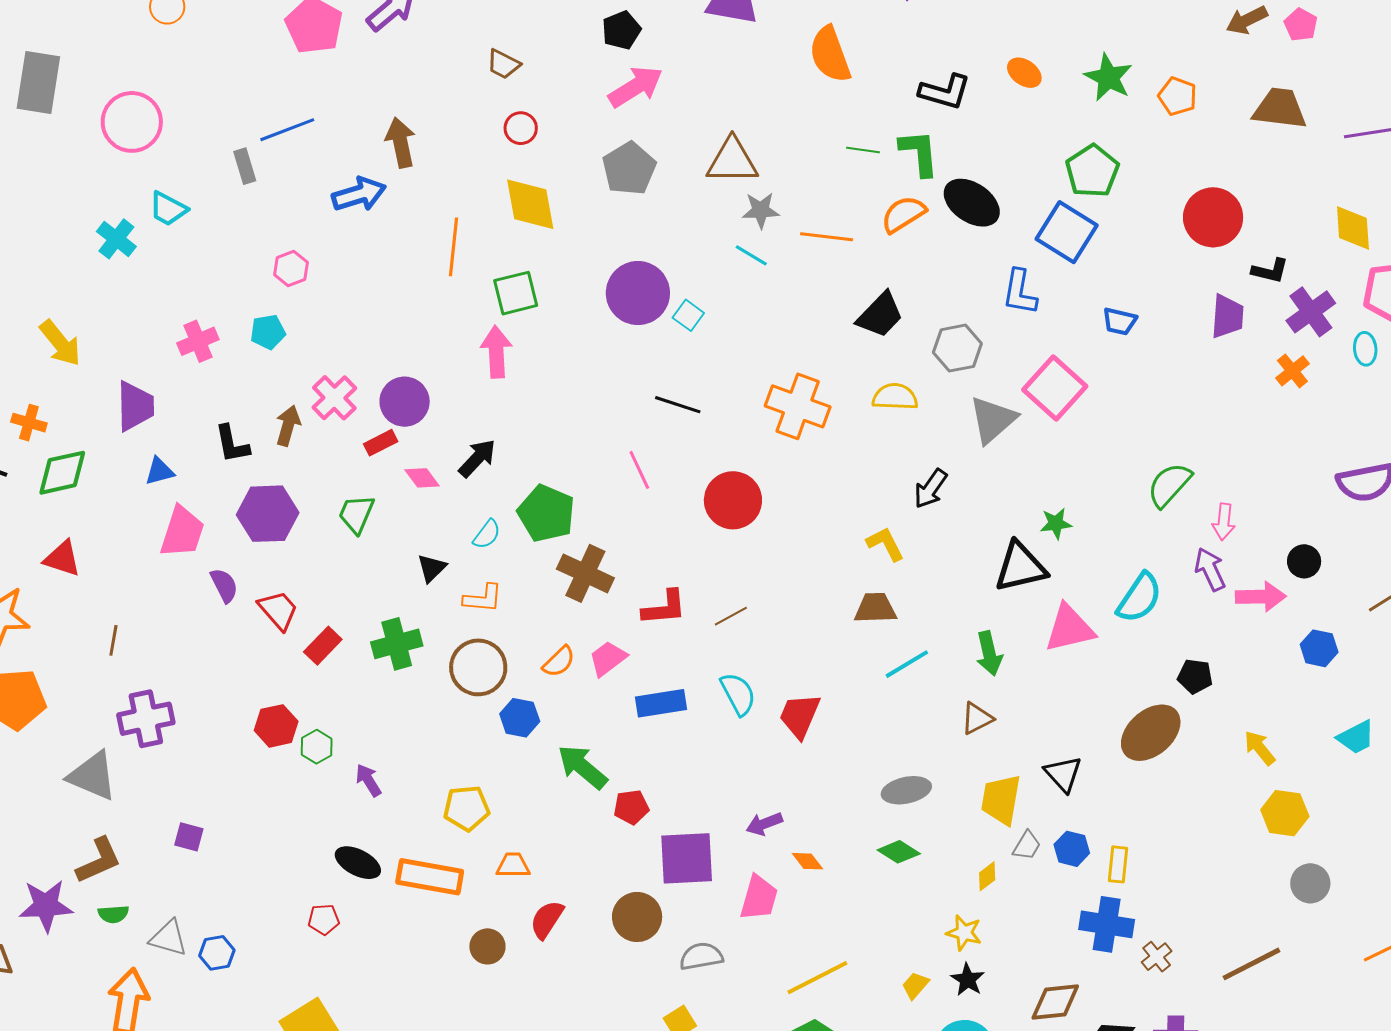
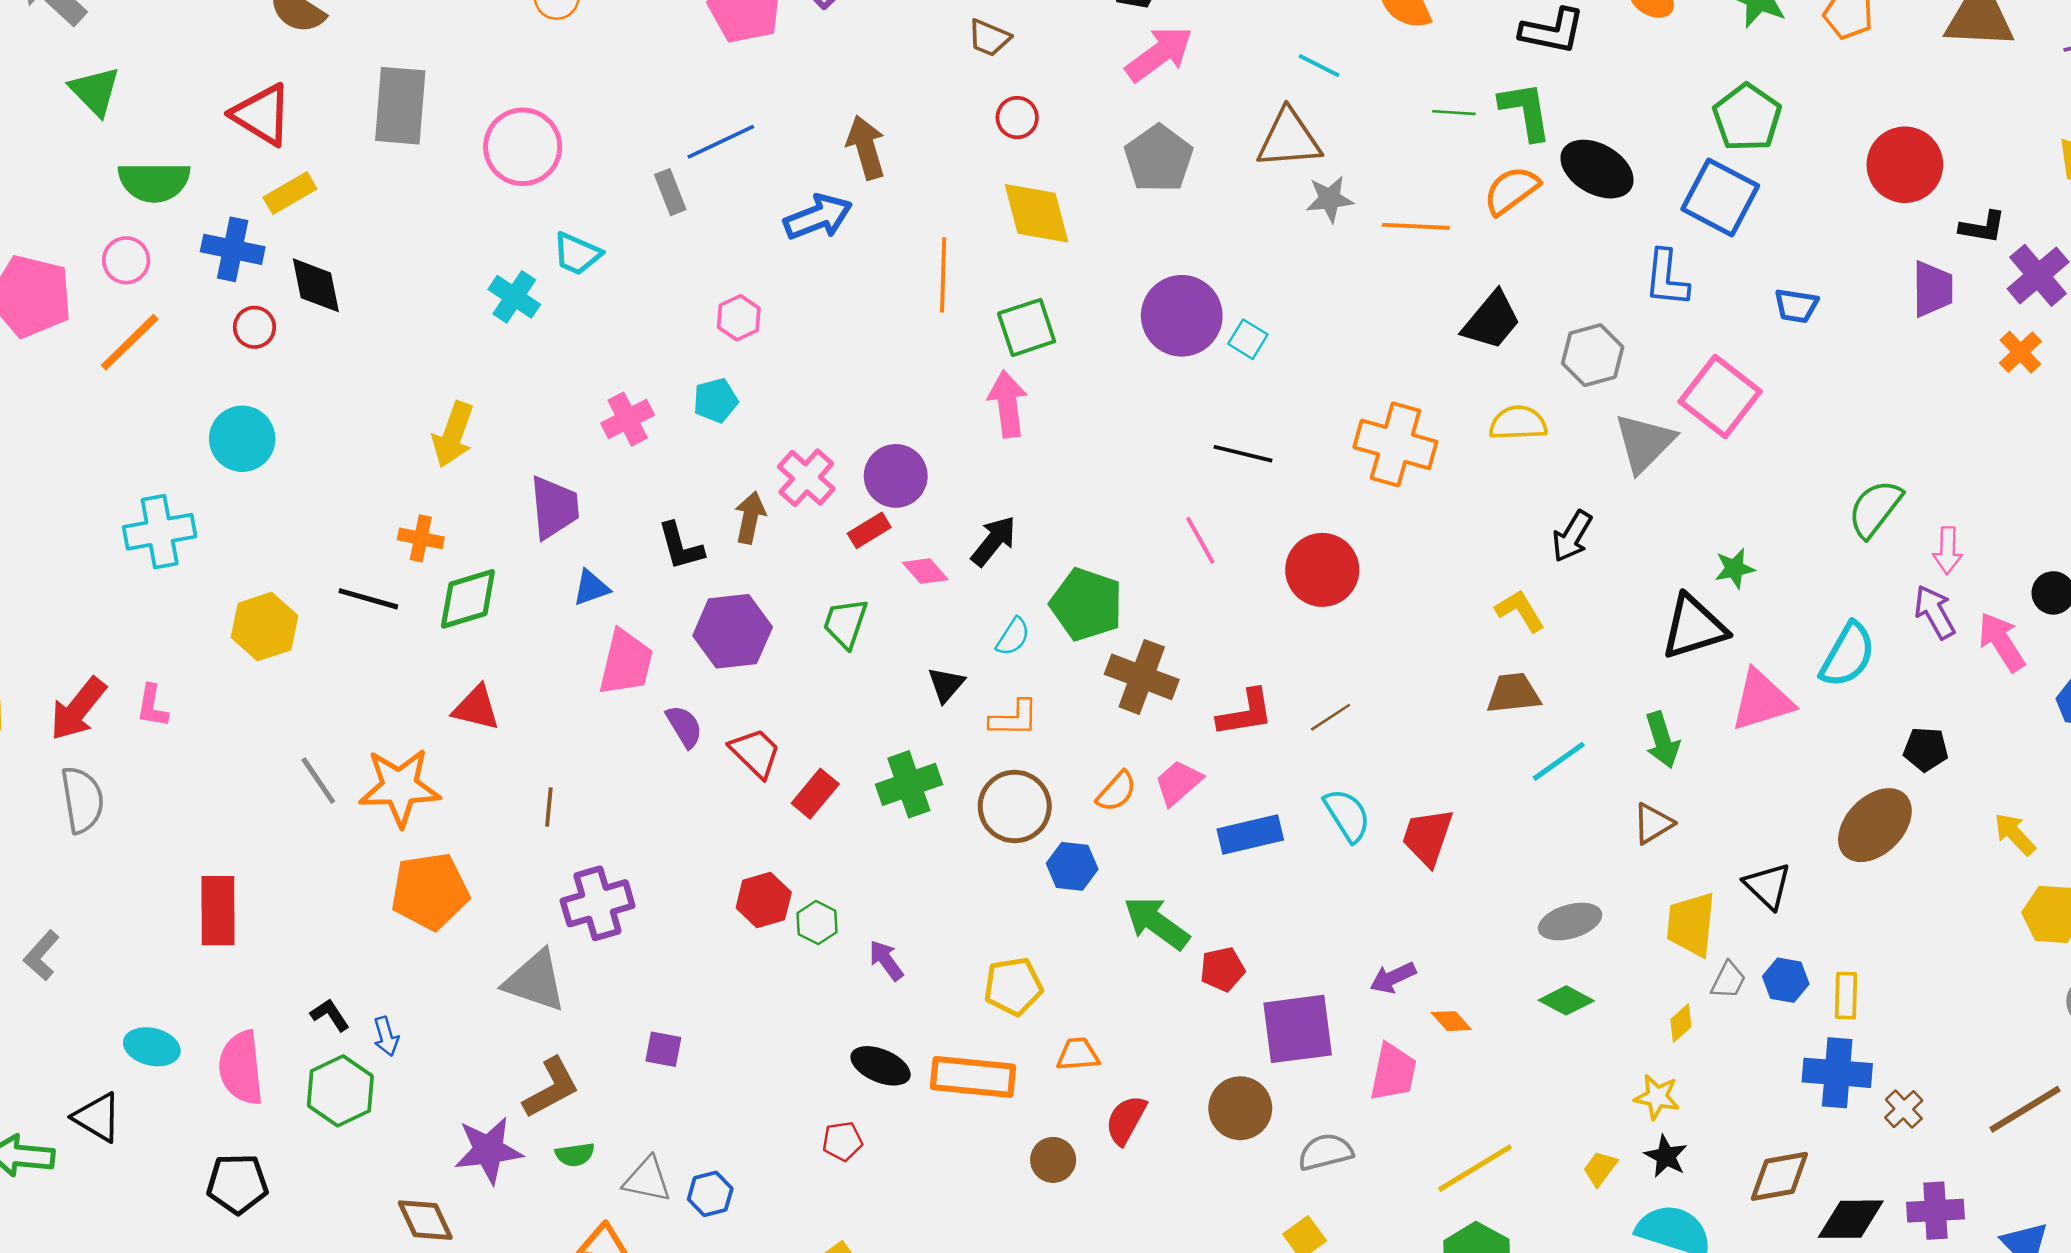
cyan line: (751, 255) -> (1319, 66), moved
yellow arrow: (60, 343) -> (453, 435), turned 63
pink arrow: (1261, 597) -> (2002, 642), turned -117

